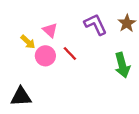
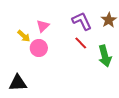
pink triangle: (50, 30) -> (43, 26), turned 32
red line: (70, 54) -> (81, 43), moved

